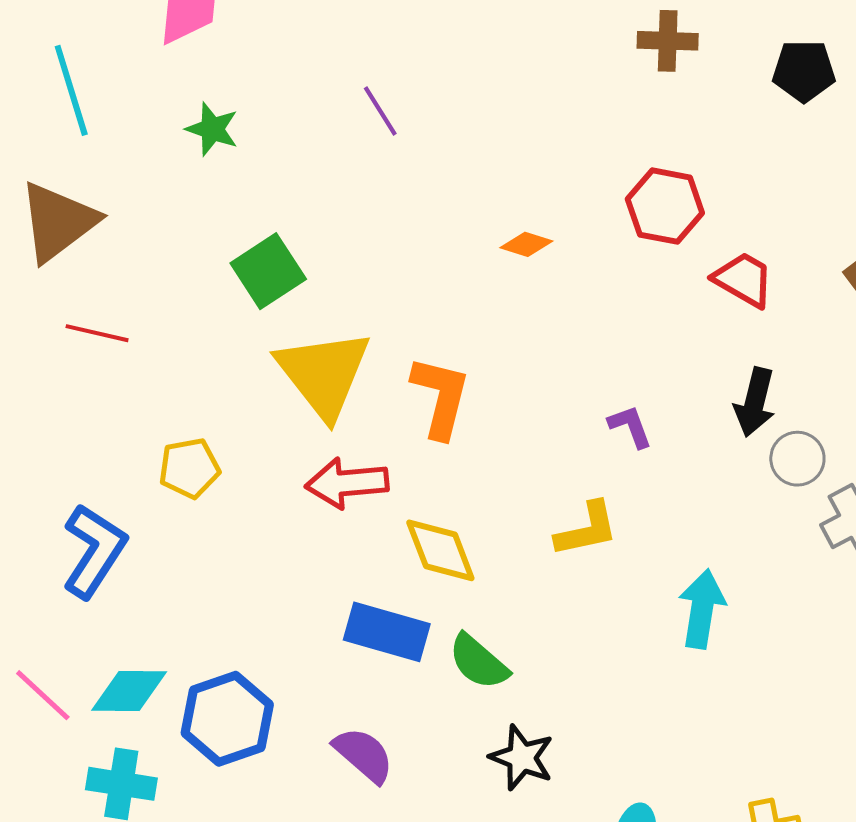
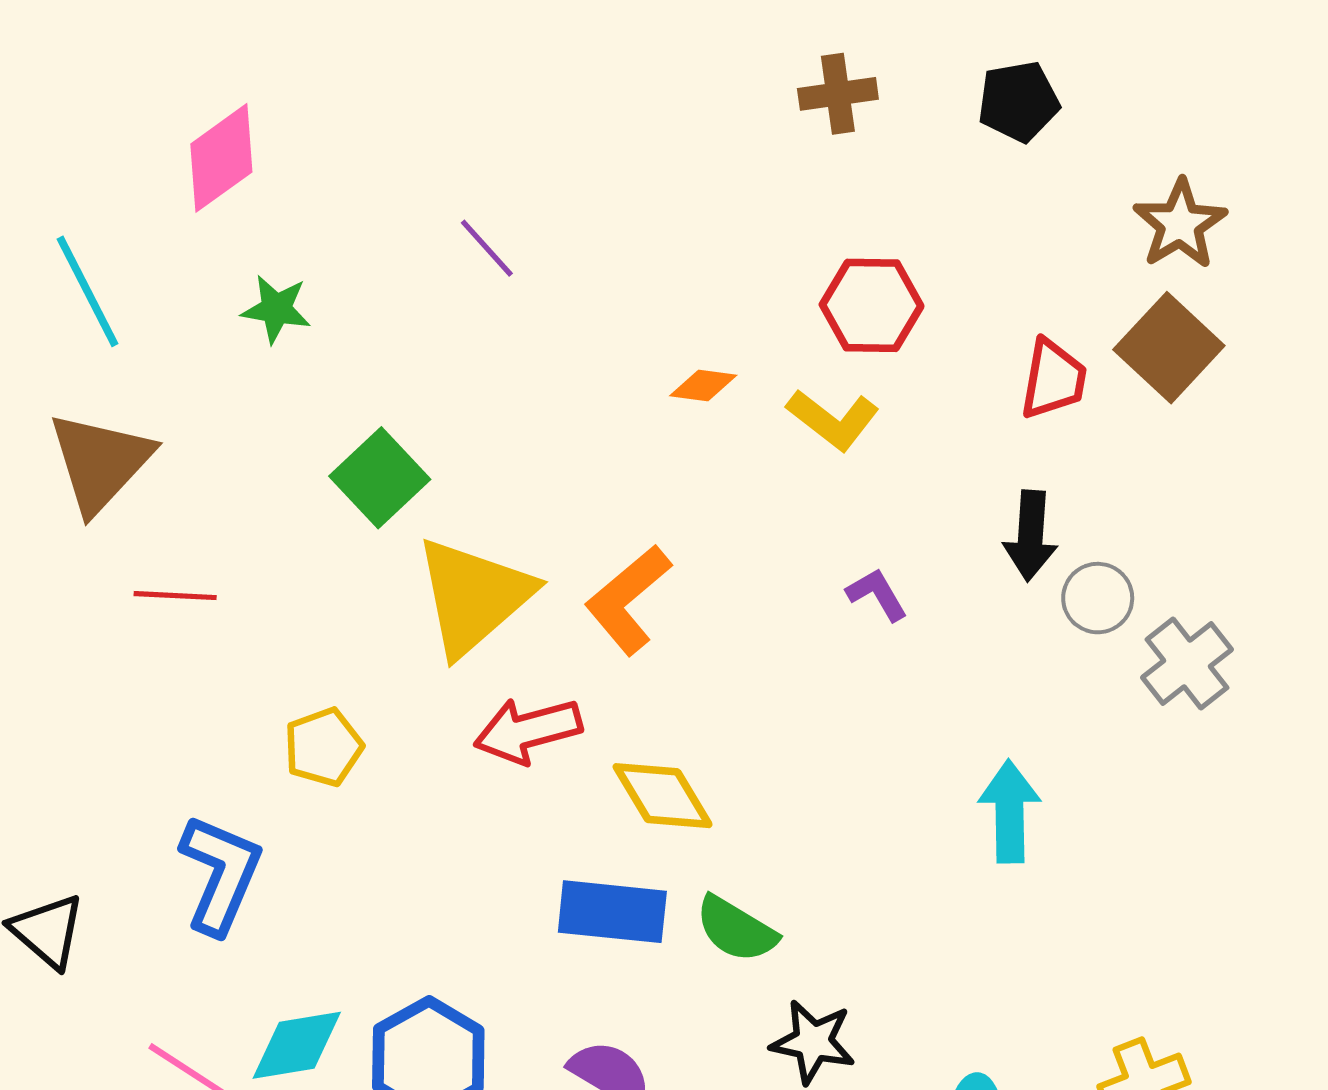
red trapezoid: (744, 280) -> (1053, 379), moved, turned 80
yellow triangle: (324, 374) -> (474, 596), turned 37
orange L-shape: (441, 397) -> (628, 600), turned -134
yellow L-shape: (587, 529) -> (833, 420), moved, turned 60

